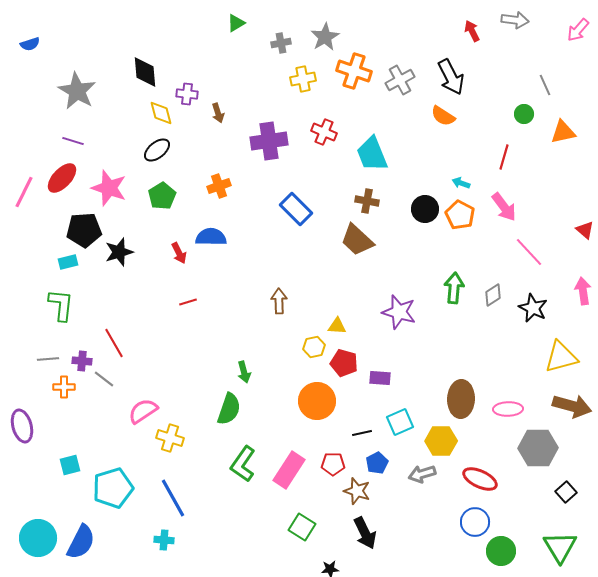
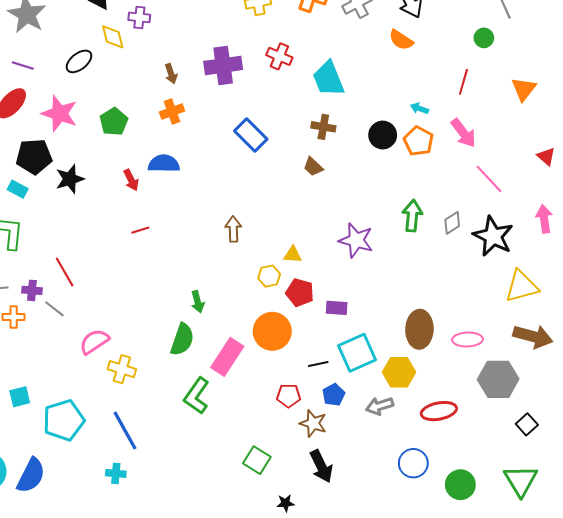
brown arrow: (218, 113) -> (171, 74), moved
orange triangle: (563, 132) -> (524, 89), moved, turned -40
black ellipse: (157, 150) -> (79, 61), moved
brown trapezoid: (357, 240) -> (313, 167), size x0.6
cyan rectangle: (68, 262) -> (18, 189), turned 42
black star: (533, 308) -> (493, 236), size x1.4
cyan square: (400, 422) -> (357, 353), size x1.4
pink rectangle: (289, 470) -> (227, 357), moved
red ellipse: (480, 479) -> (439, 411), turned -36
blue circle: (475, 522) -> (413, 463), moved

